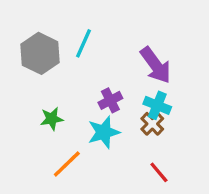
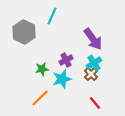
cyan line: (84, 43) -> (52, 16), moved
cyan cross: (157, 105) -> (94, 63), turned 35
green star: (52, 119) -> (42, 69), moved

